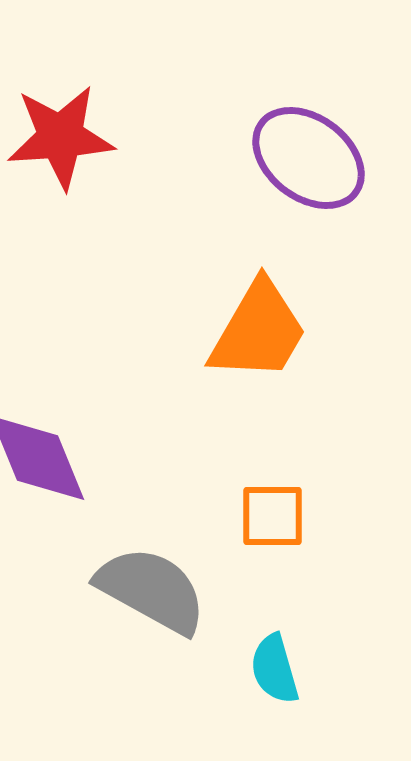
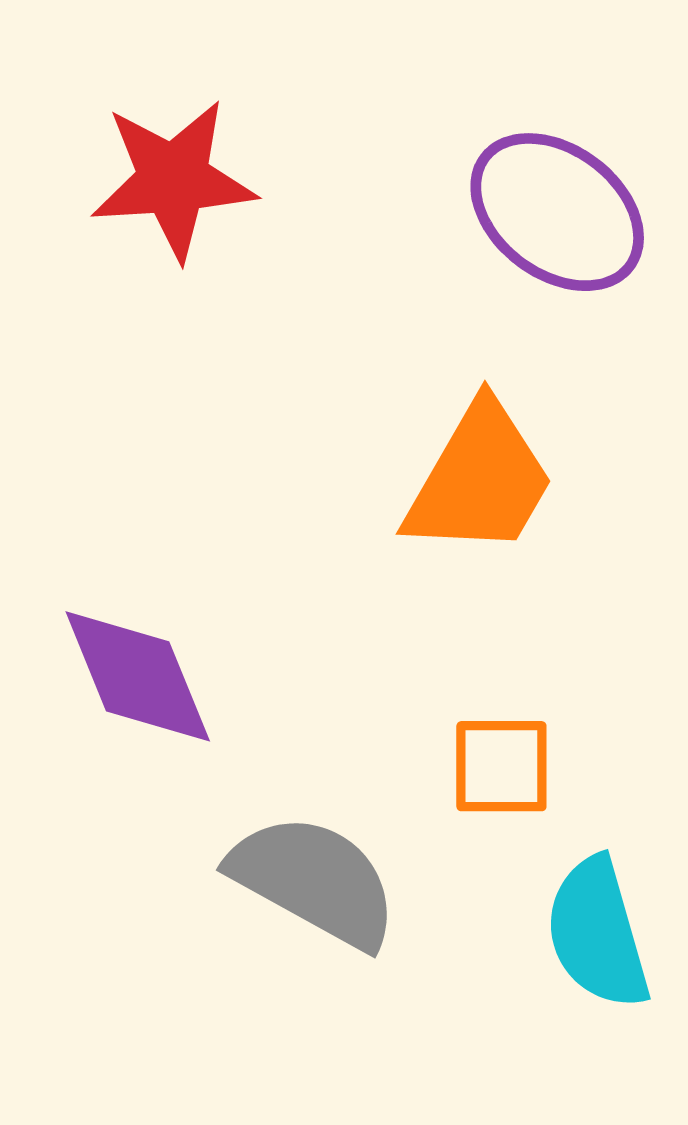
cyan semicircle: (275, 669) -> (597, 933), moved, size x1.4

